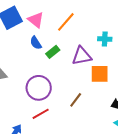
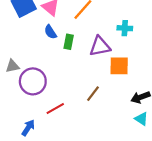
green rectangle: (53, 52) -> (69, 42), turned -40
purple circle: (39, 88) -> (33, 81), moved

